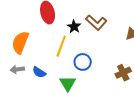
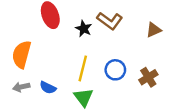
yellow line: (61, 46) -> (83, 68), moved
blue circle: (83, 62) -> (115, 70), moved

